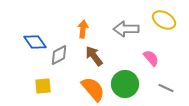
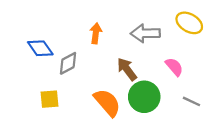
brown arrow: (94, 56) -> (127, 69), moved

